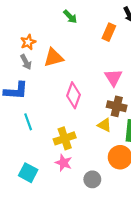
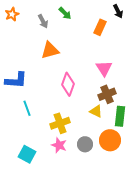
orange star: (28, 42) -> (12, 14), moved
gray arrow: (26, 62) -> (43, 21), moved
brown cross: (117, 106) -> (107, 94), turned -36
gray circle: (92, 179) -> (85, 144), moved

